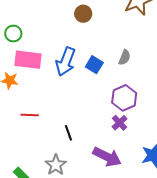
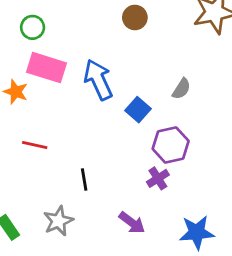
blue arrow: (66, 62) -> (98, 80), turned 124
blue square: (94, 65) -> (138, 110), moved
purple arrow: (107, 157) -> (132, 223), size x0.7

